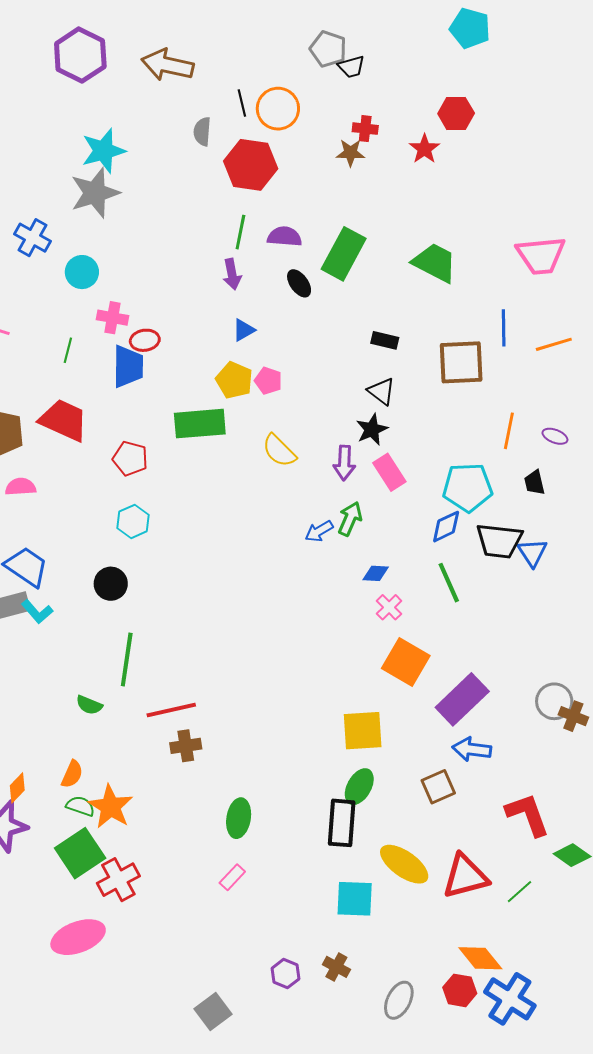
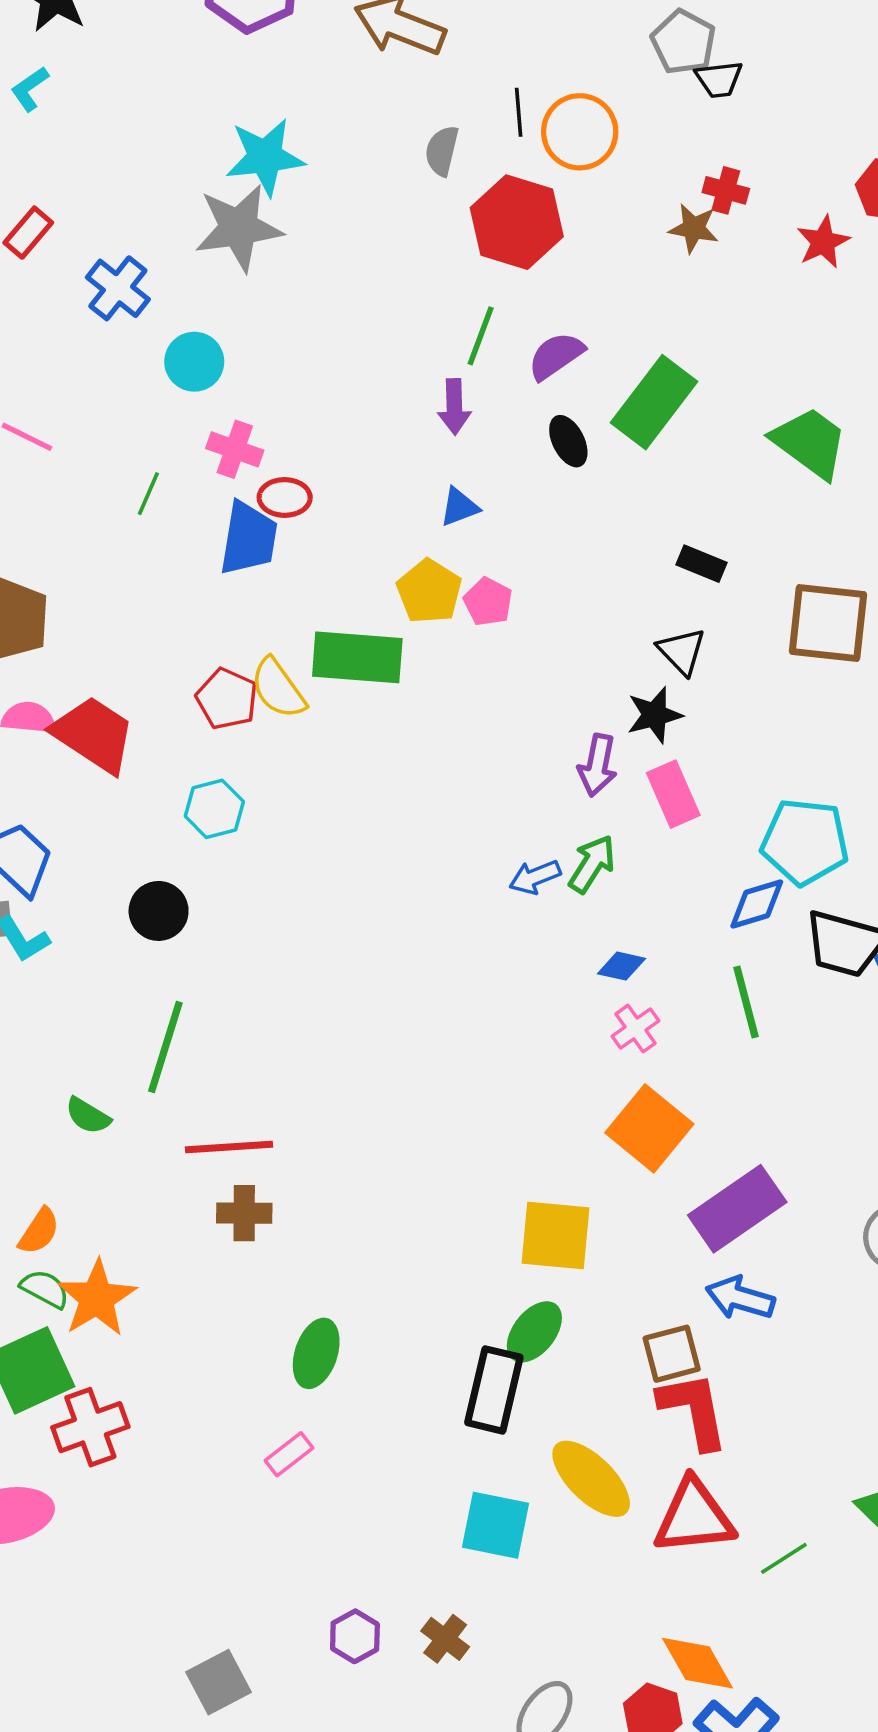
purple semicircle: (285, 237) -> (556, 356), turned -48
red trapezoid: (64, 420) -> (94, 734), moved
yellow semicircle: (279, 451) -> (278, 688), moved
red L-shape: (528, 815) -> (694, 1410), moved

